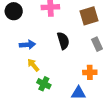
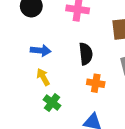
orange cross: (90, 72) -> (96, 83), moved

